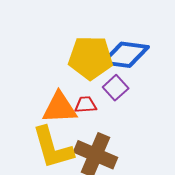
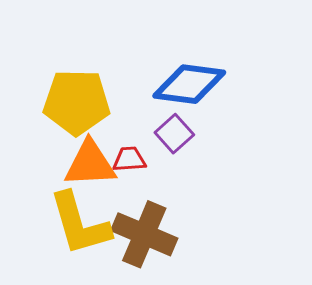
yellow pentagon: (91, 58) -> (77, 102), moved

